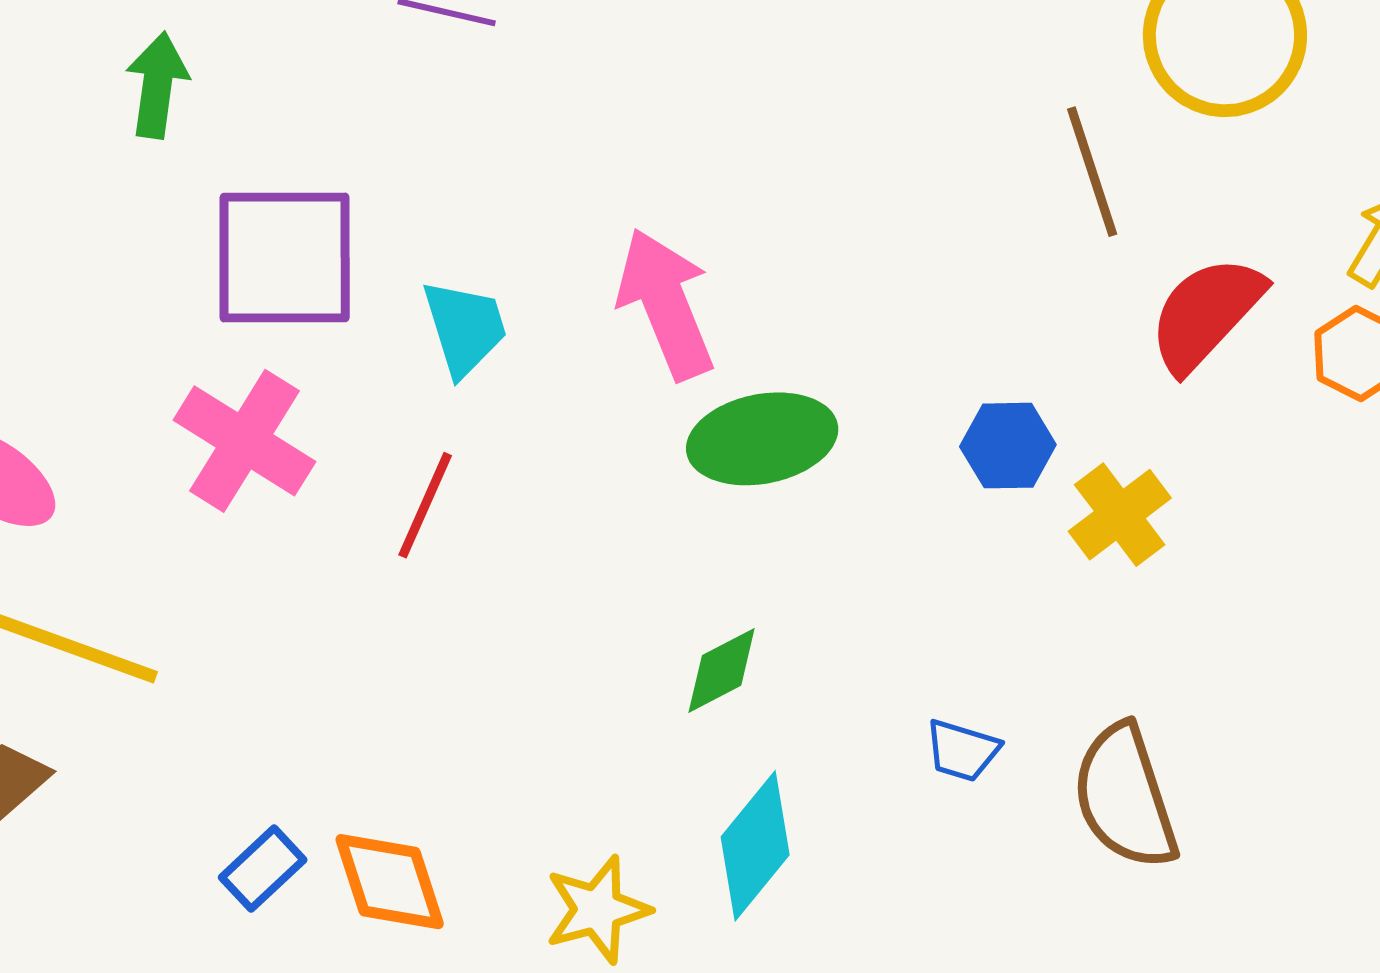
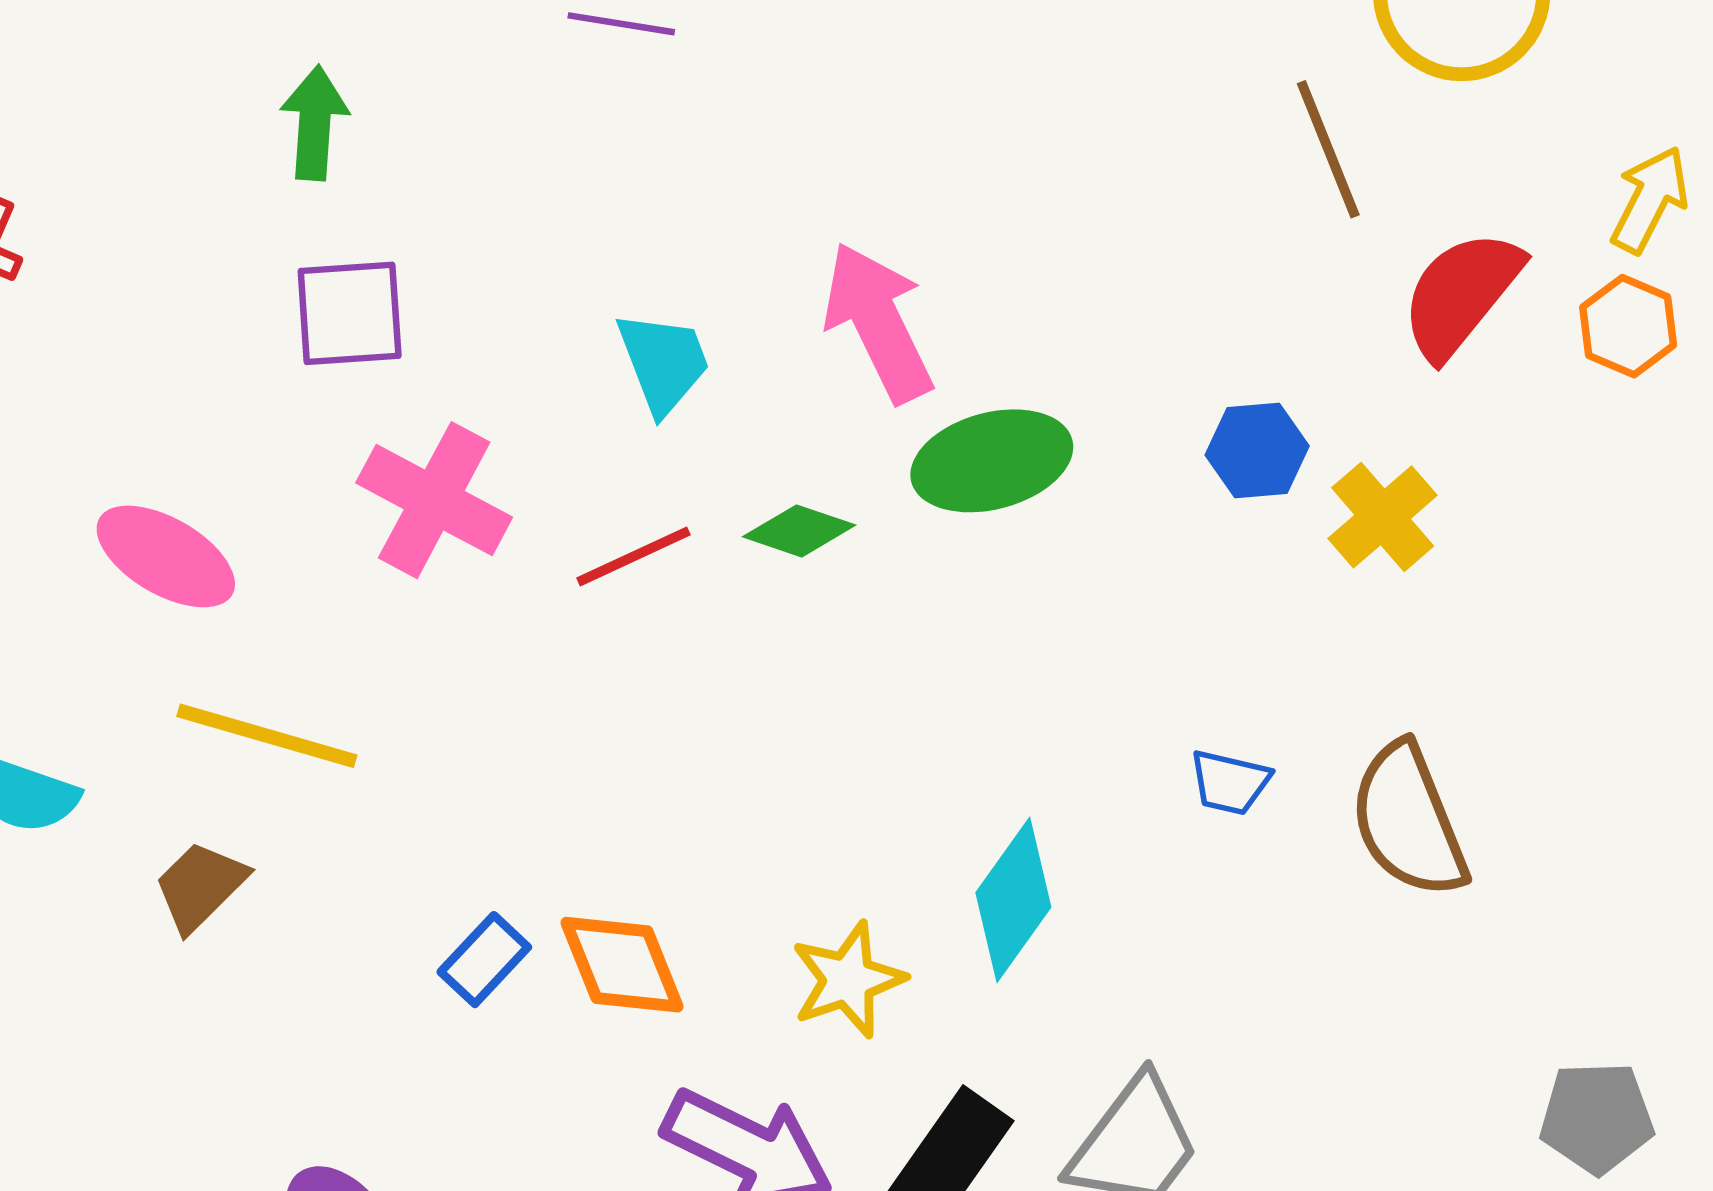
purple square: (285, 257) -> (350, 313), moved, size x0.7
red line: (425, 505) -> (634, 556), turned 45
green diamond: (722, 670) -> (799, 531), moved, turned 50

